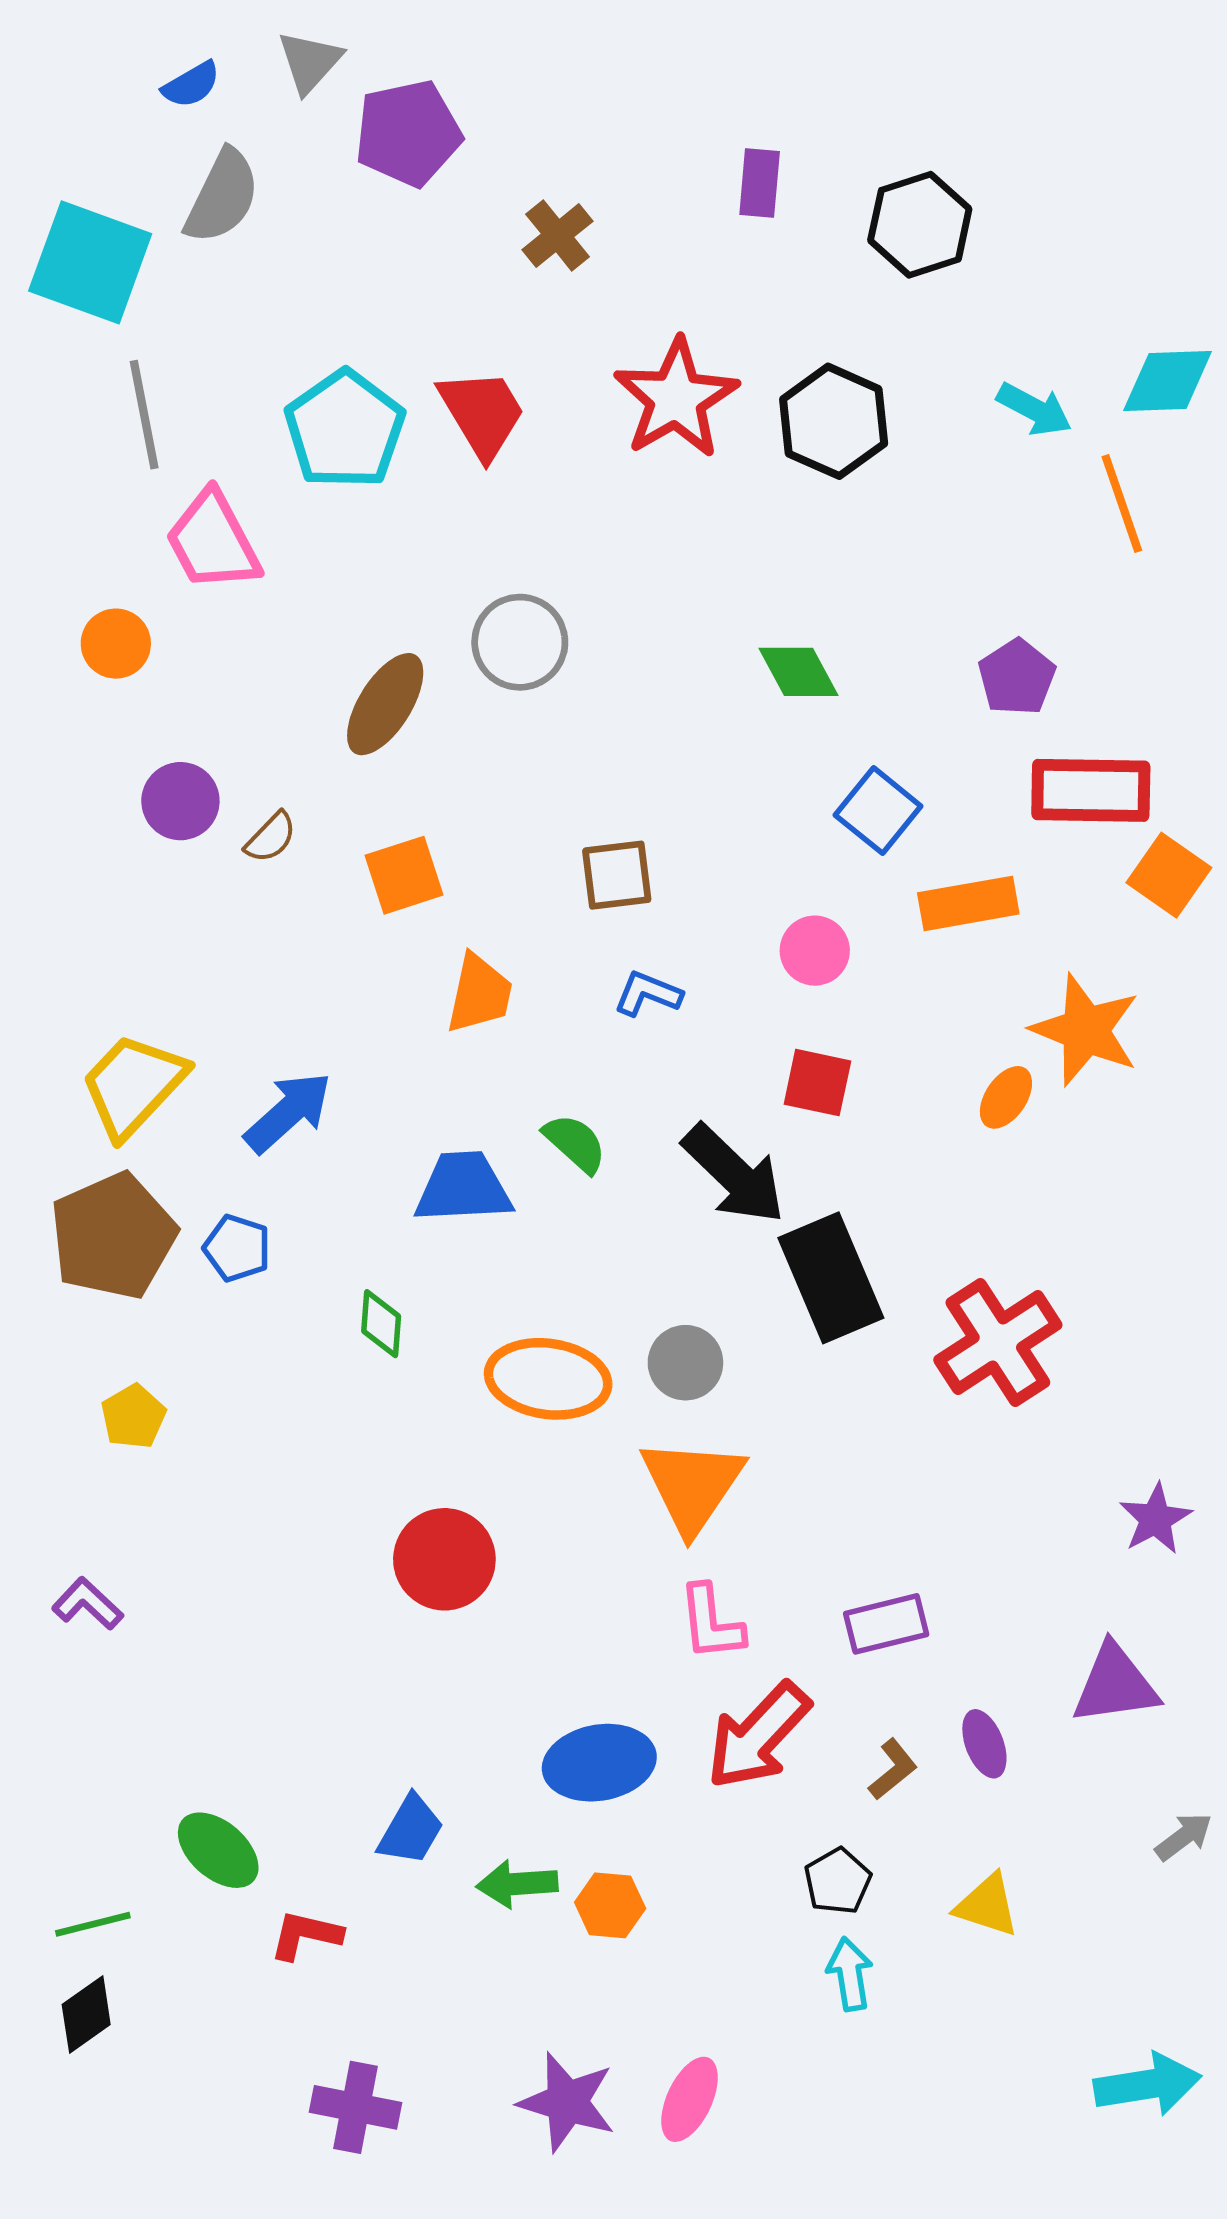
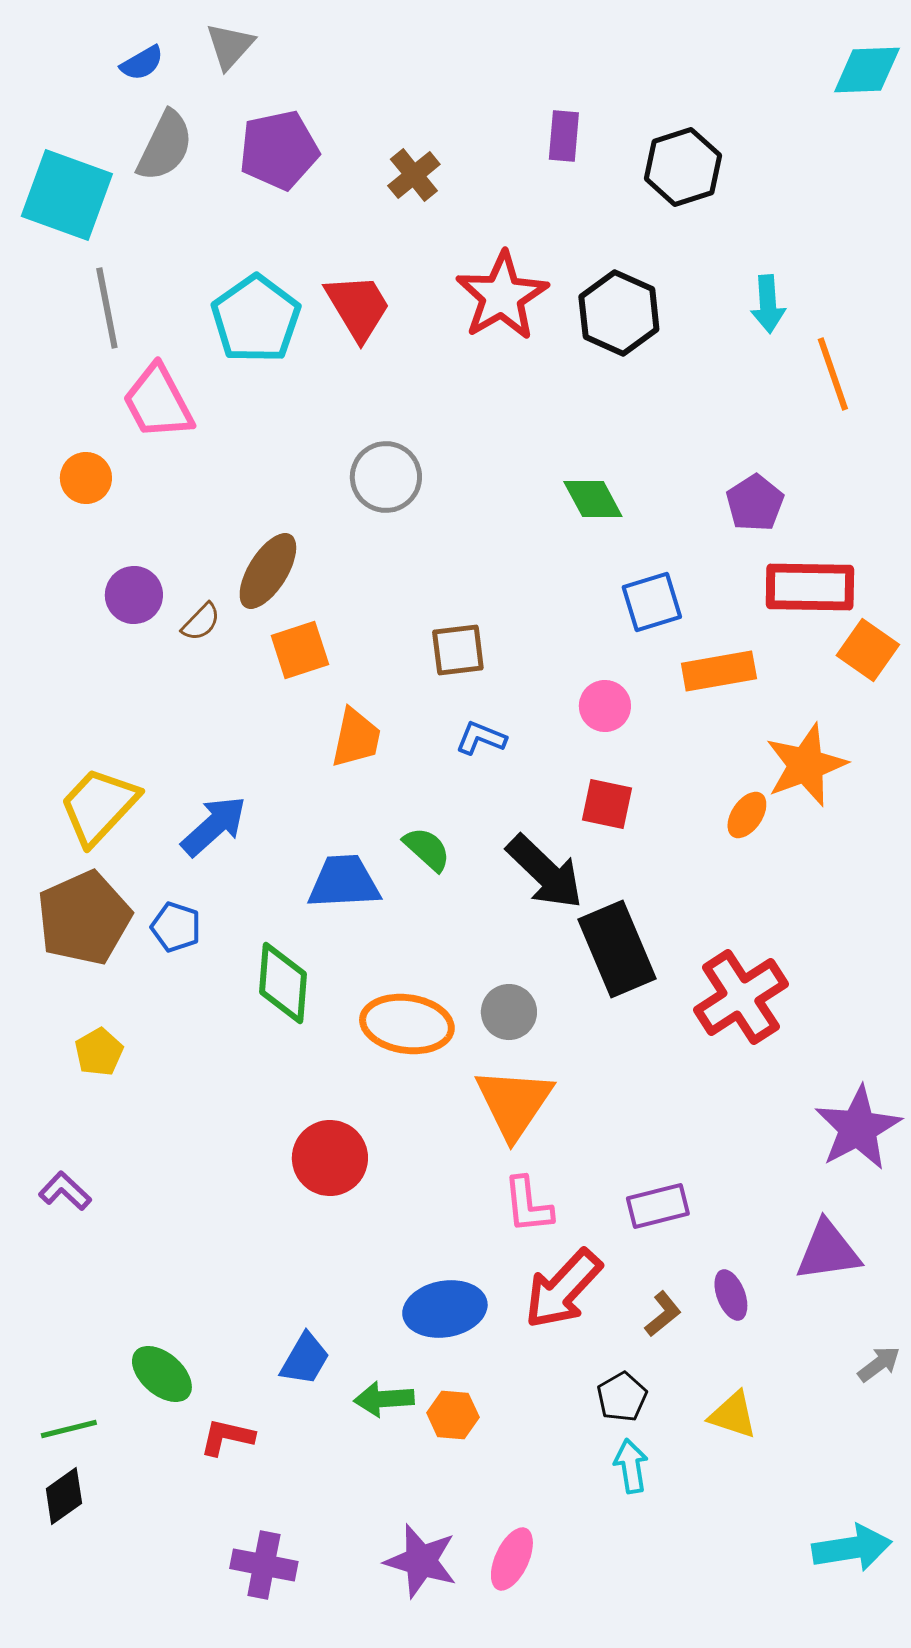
purple pentagon: (408, 133) -> (279, 150), moved
cyan diamond: (1168, 381) -> (867, 70), moved
cyan arrow: (1034, 409) -> (768, 304), turned 58
brown ellipse: (385, 704) -> (268, 571), moved
blue square: (878, 811) -> (652, 602), turned 34
orange star: (1085, 1030) -> (806, 765), turned 30
green diamond: (381, 1324) -> (283, 983), size x1.6
purple star: (1155, 1519) -> (858, 1128), size x1.6

